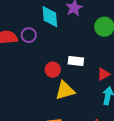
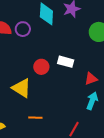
yellow triangle: (65, 90) -> (22, 88), moved, turned 40

